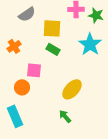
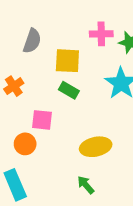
gray semicircle: (27, 14) -> (32, 41), turned -36
yellow ellipse: (72, 89) -> (96, 147), turned 35

